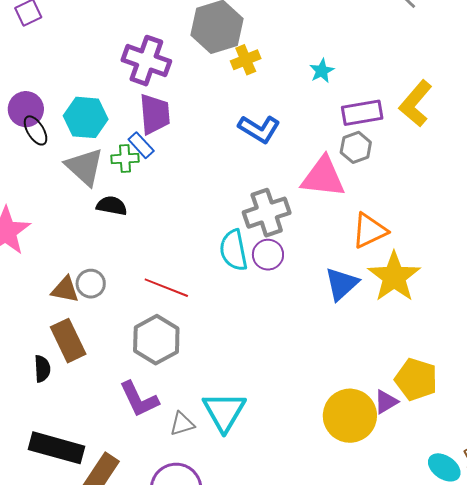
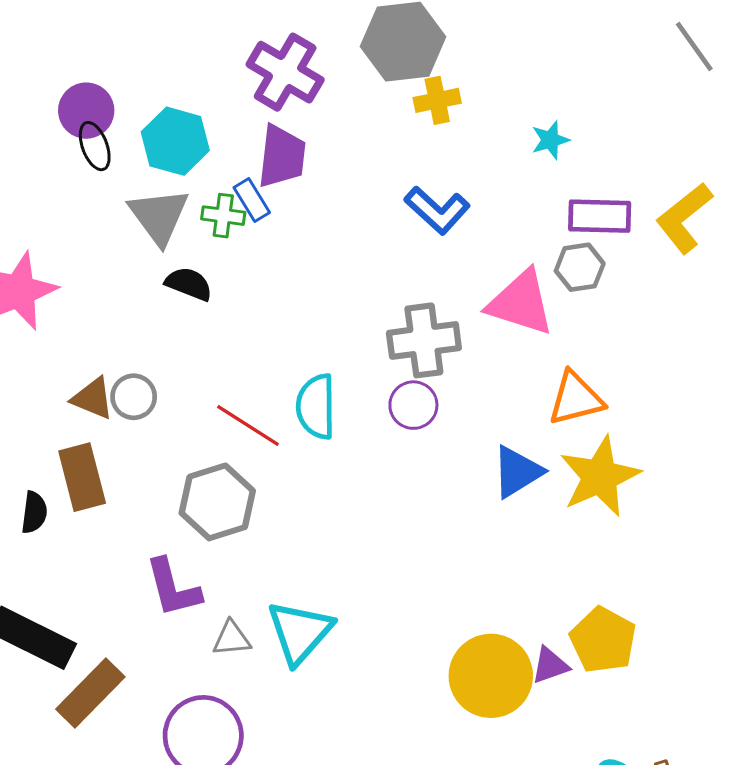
cyan semicircle: (234, 250) -> (316, 407), moved

